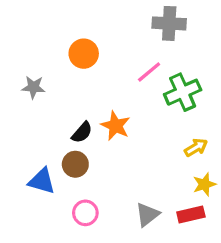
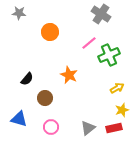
gray cross: (169, 23) -> (101, 14), turned 30
gray star: (33, 87) -> (19, 13), moved
black semicircle: (82, 132) -> (27, 79), moved
blue triangle: (42, 181) -> (19, 119), moved

